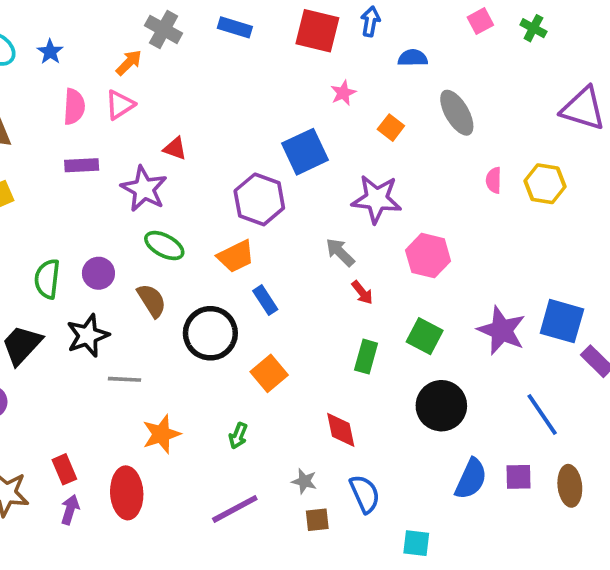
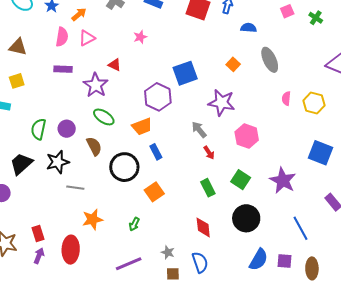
orange arrow: (129, 63) -> (79, 14), moved
pink star: (343, 93) -> (140, 37), moved
blue square: (562, 321) -> (320, 153), moved
green rectangle: (366, 357) -> (208, 188), turned -48
red diamond: (341, 430) -> (203, 227), moved

